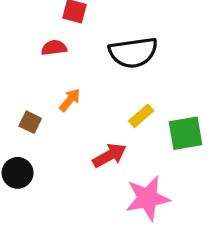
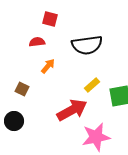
orange arrow: (70, 100) -> (48, 66), moved
red arrow: (109, 155) -> (72, 110), size x1.4

